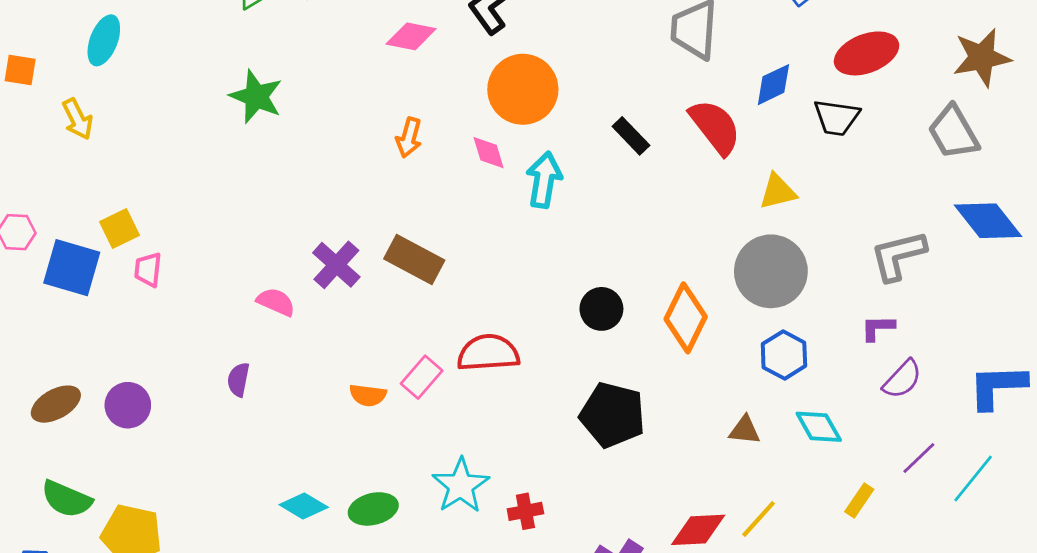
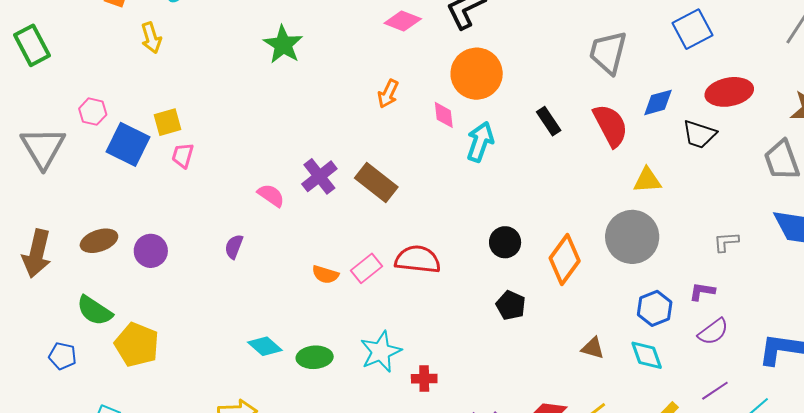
gray L-shape: (898, 256) -> (726, 242), size x0.6
blue hexagon: (784, 355) -> (655, 308), moved
black pentagon: (613, 415) -> (511, 305), moved, size x0.6

